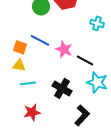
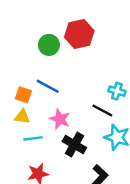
cyan cross: (97, 23) -> (117, 91), moved
pink star: (64, 49) -> (60, 119), moved

